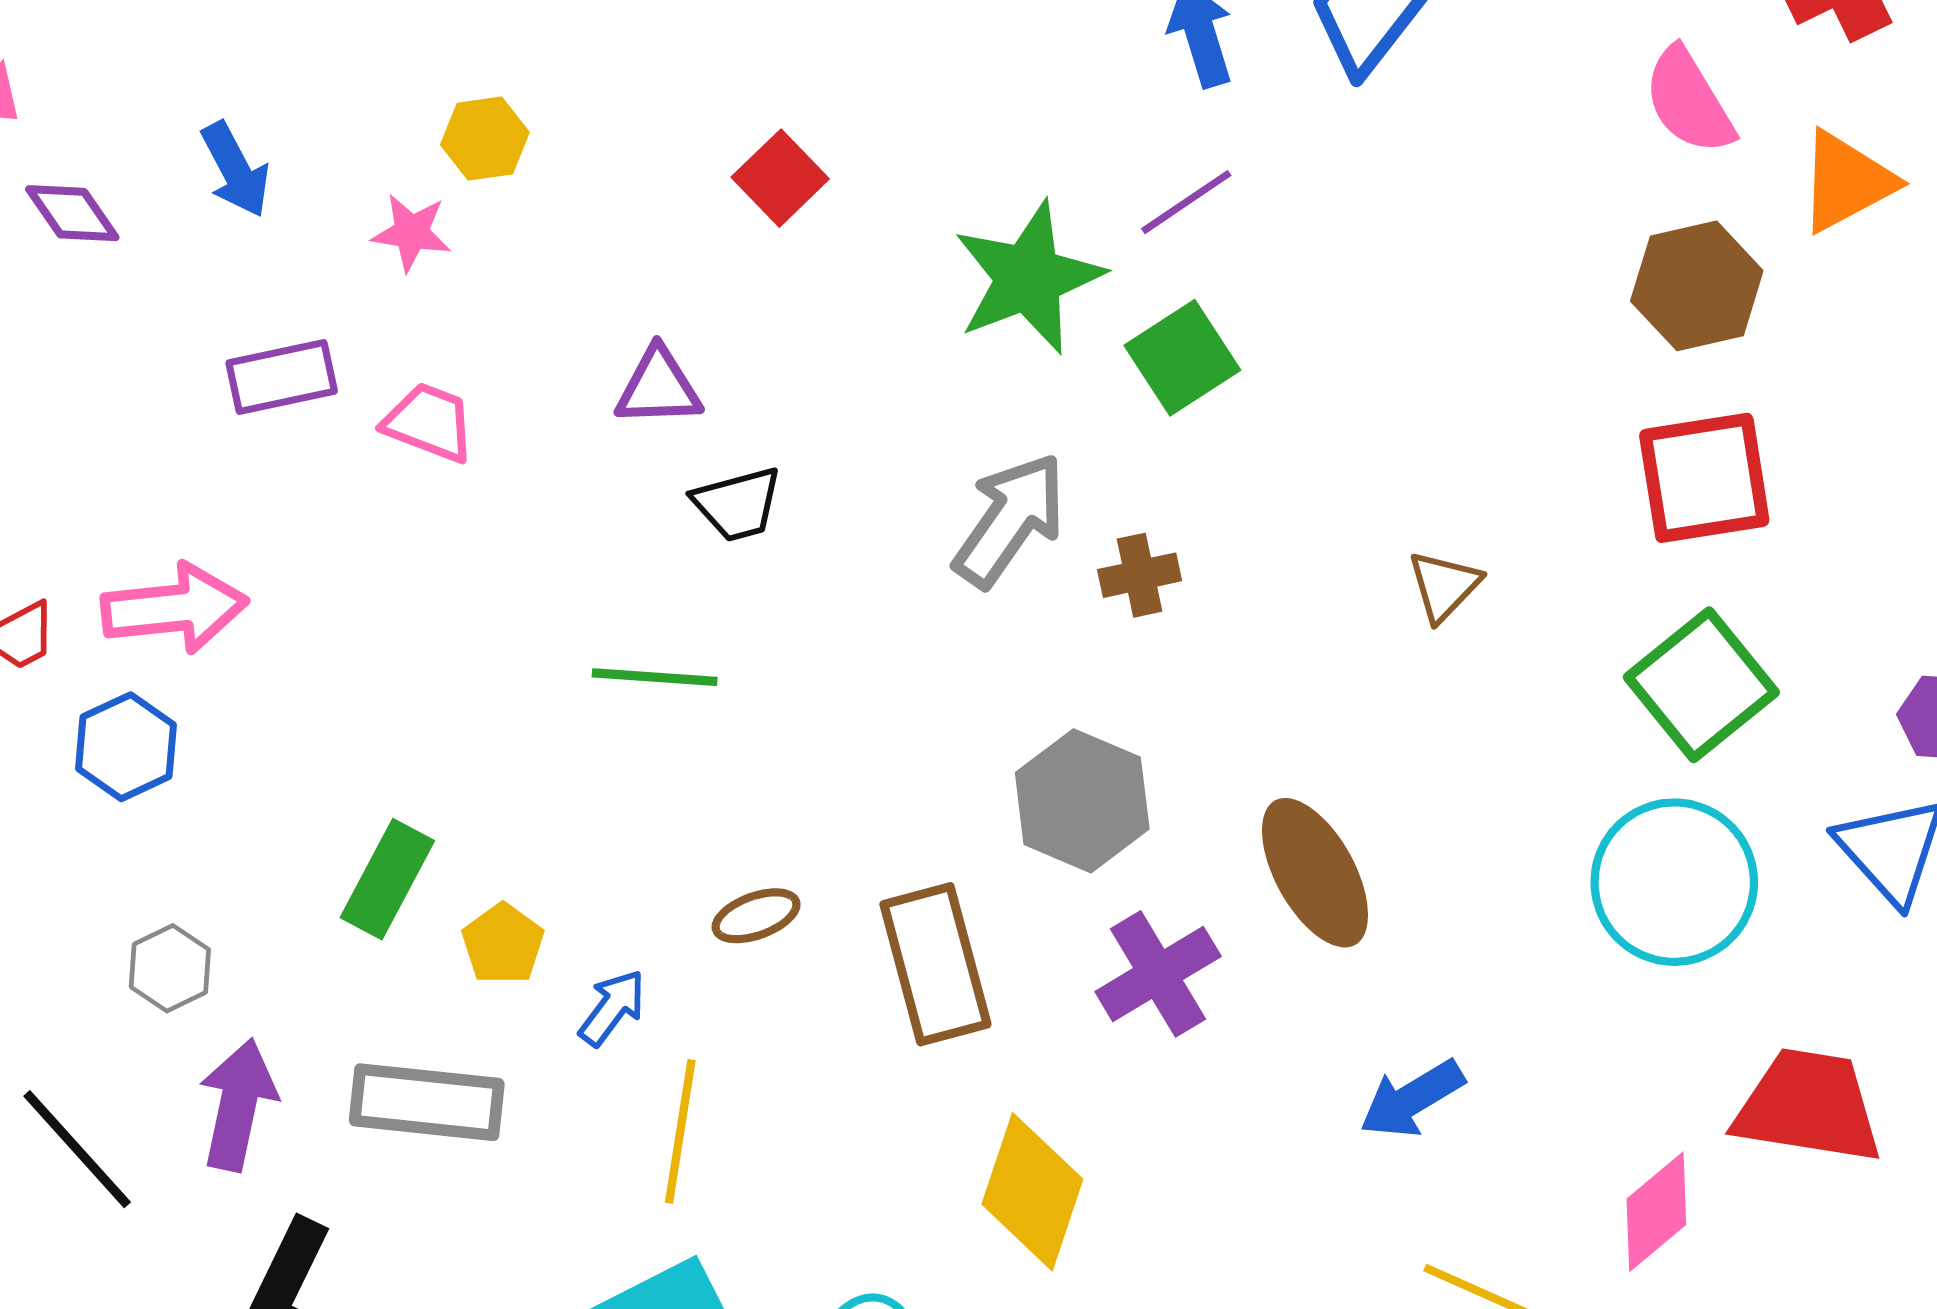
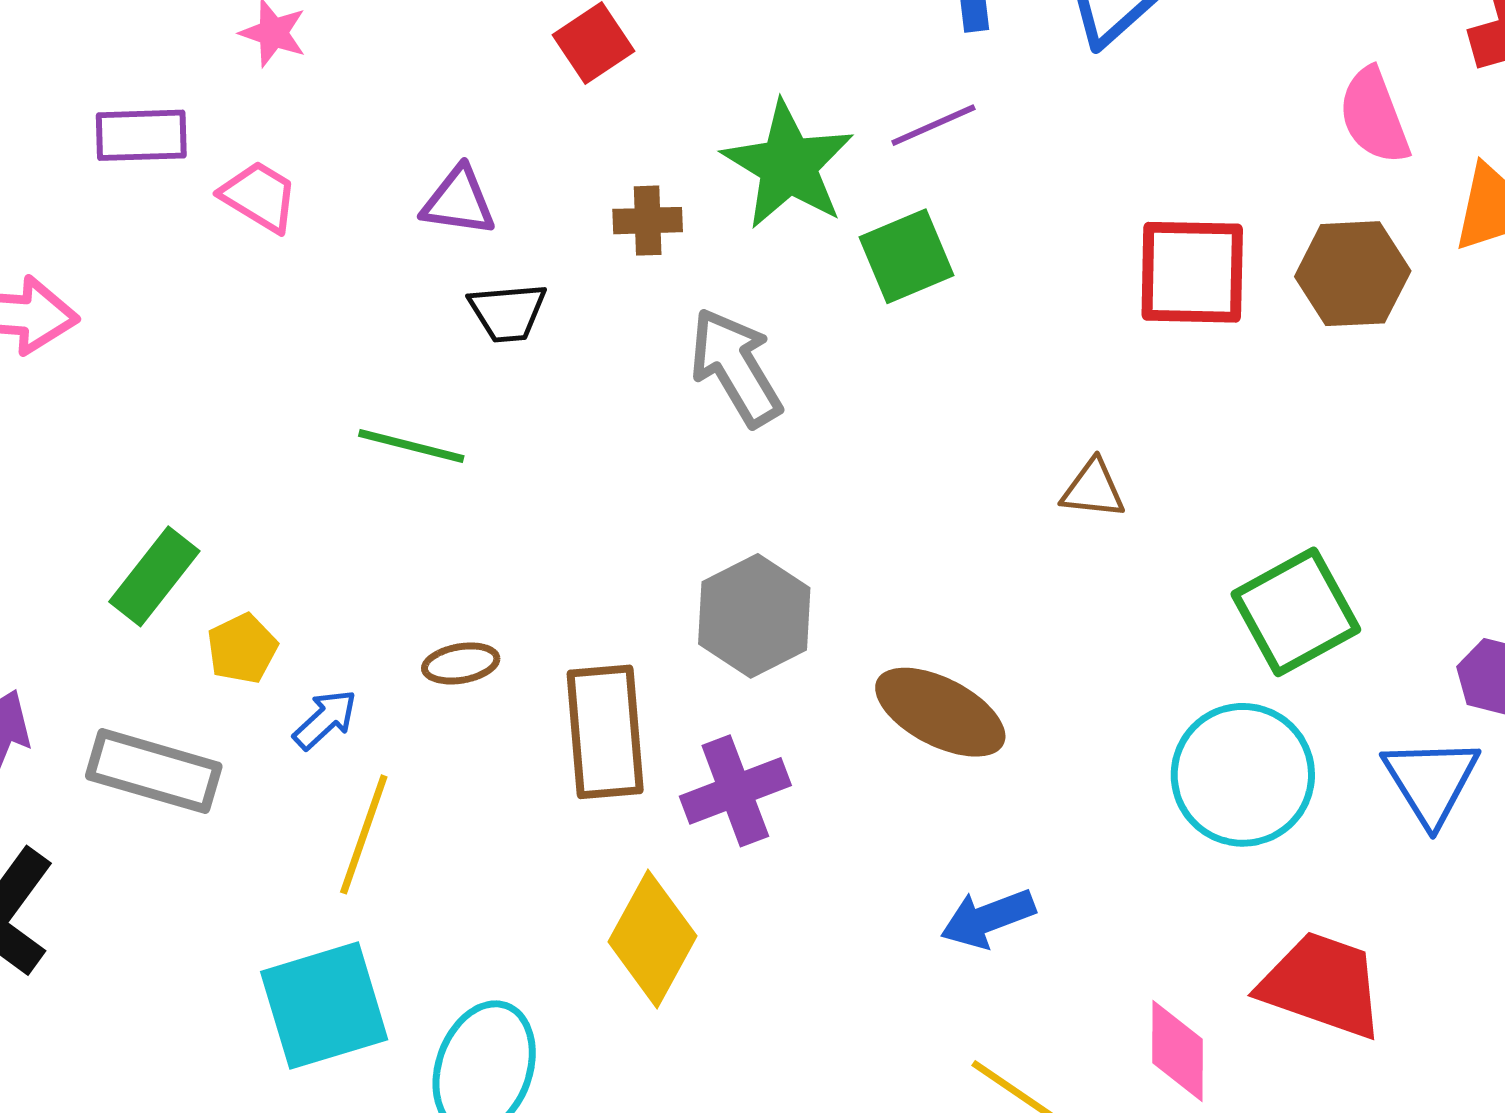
green star: (1028, 278) -> (788, 165), turned -30
red square: (1704, 478) -> (1192, 272), moved
gray arrow: (1010, 520) -> (736, 367), turned -76
brown cross: (1140, 575) -> (648, 221), moved
brown triangle: (1444, 586) -> (1093, 489), turned 42
brown ellipse: (1315, 873) -> (940, 712), turned -44
purple cross: (1158, 974) -> (735, 791), moved
pink diamond: (1656, 1212) -> (1178, 1051), turned -60

